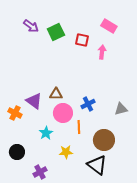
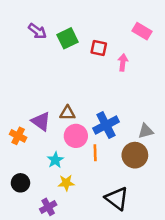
pink rectangle: (109, 26) -> (142, 31), moved
blue cross: (88, 104) -> (106, 125), size x1.5
brown circle: (104, 140) -> (135, 155), moved
yellow star: (66, 152) -> (66, 183), moved

